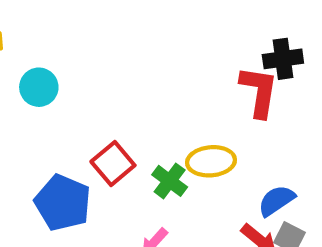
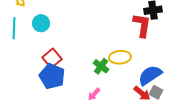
red square: (113, 163) -> (52, 58), moved
blue semicircle: (276, 201) -> (150, 75), size x1.4

